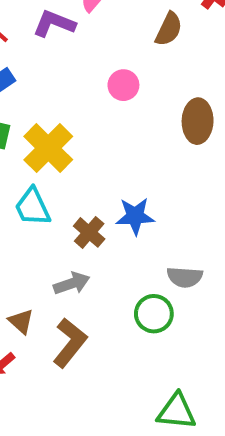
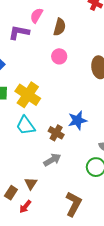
brown semicircle: (169, 29) -> (60, 27), moved
brown triangle: (21, 321) -> (31, 183), turned 32
brown L-shape: (70, 343) -> (73, 204), moved

